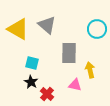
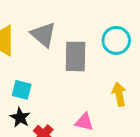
gray rectangle: (69, 53) -> (75, 56), moved
yellow arrow: (90, 70) -> (119, 94), moved

